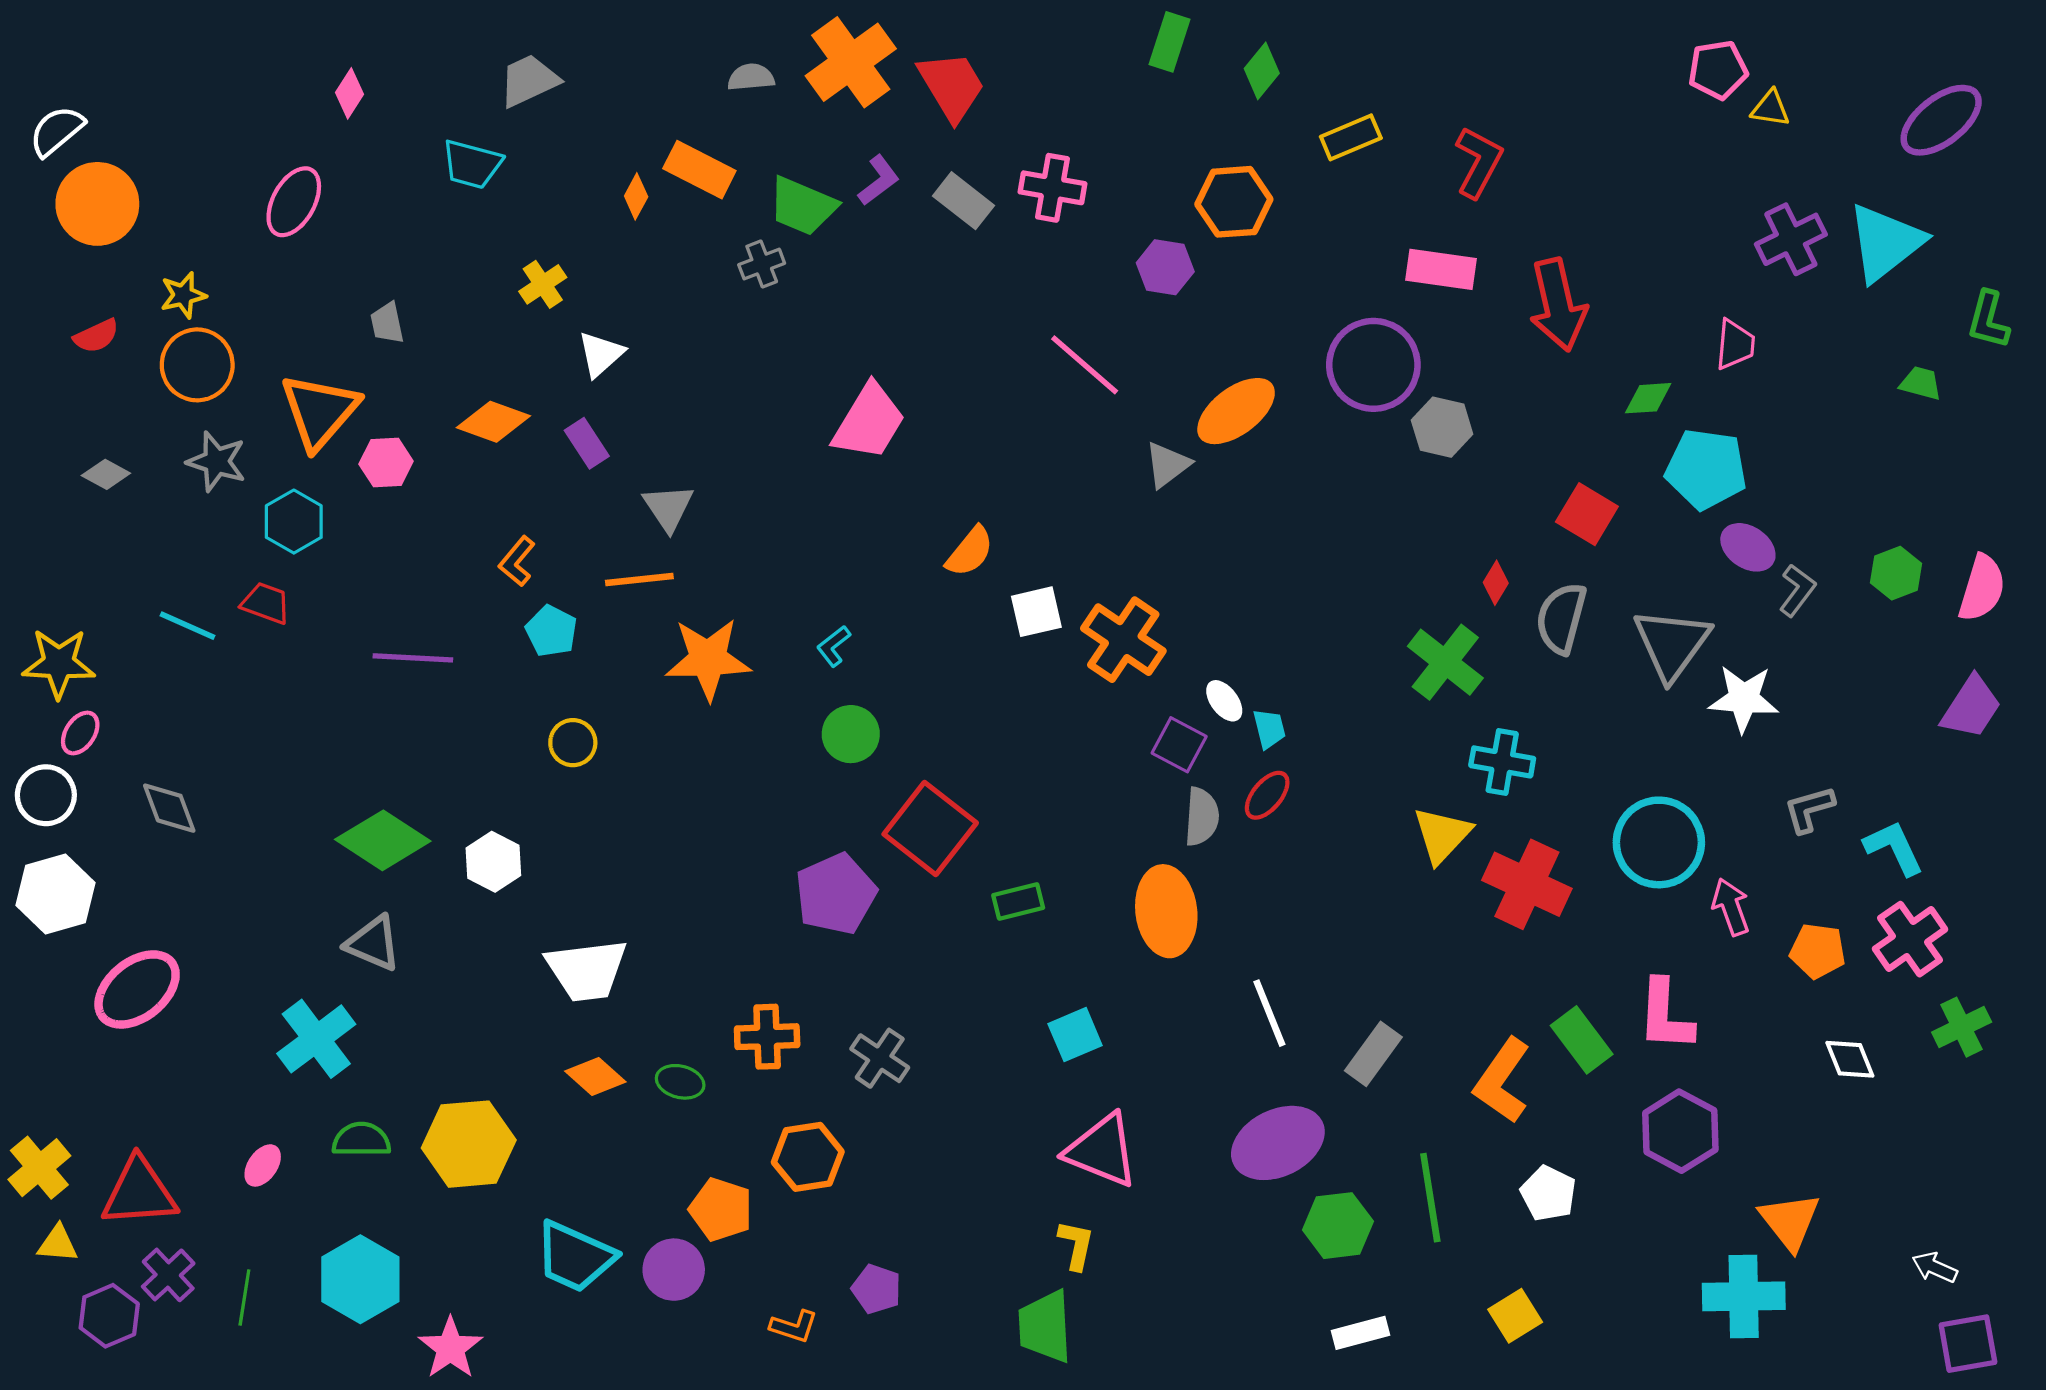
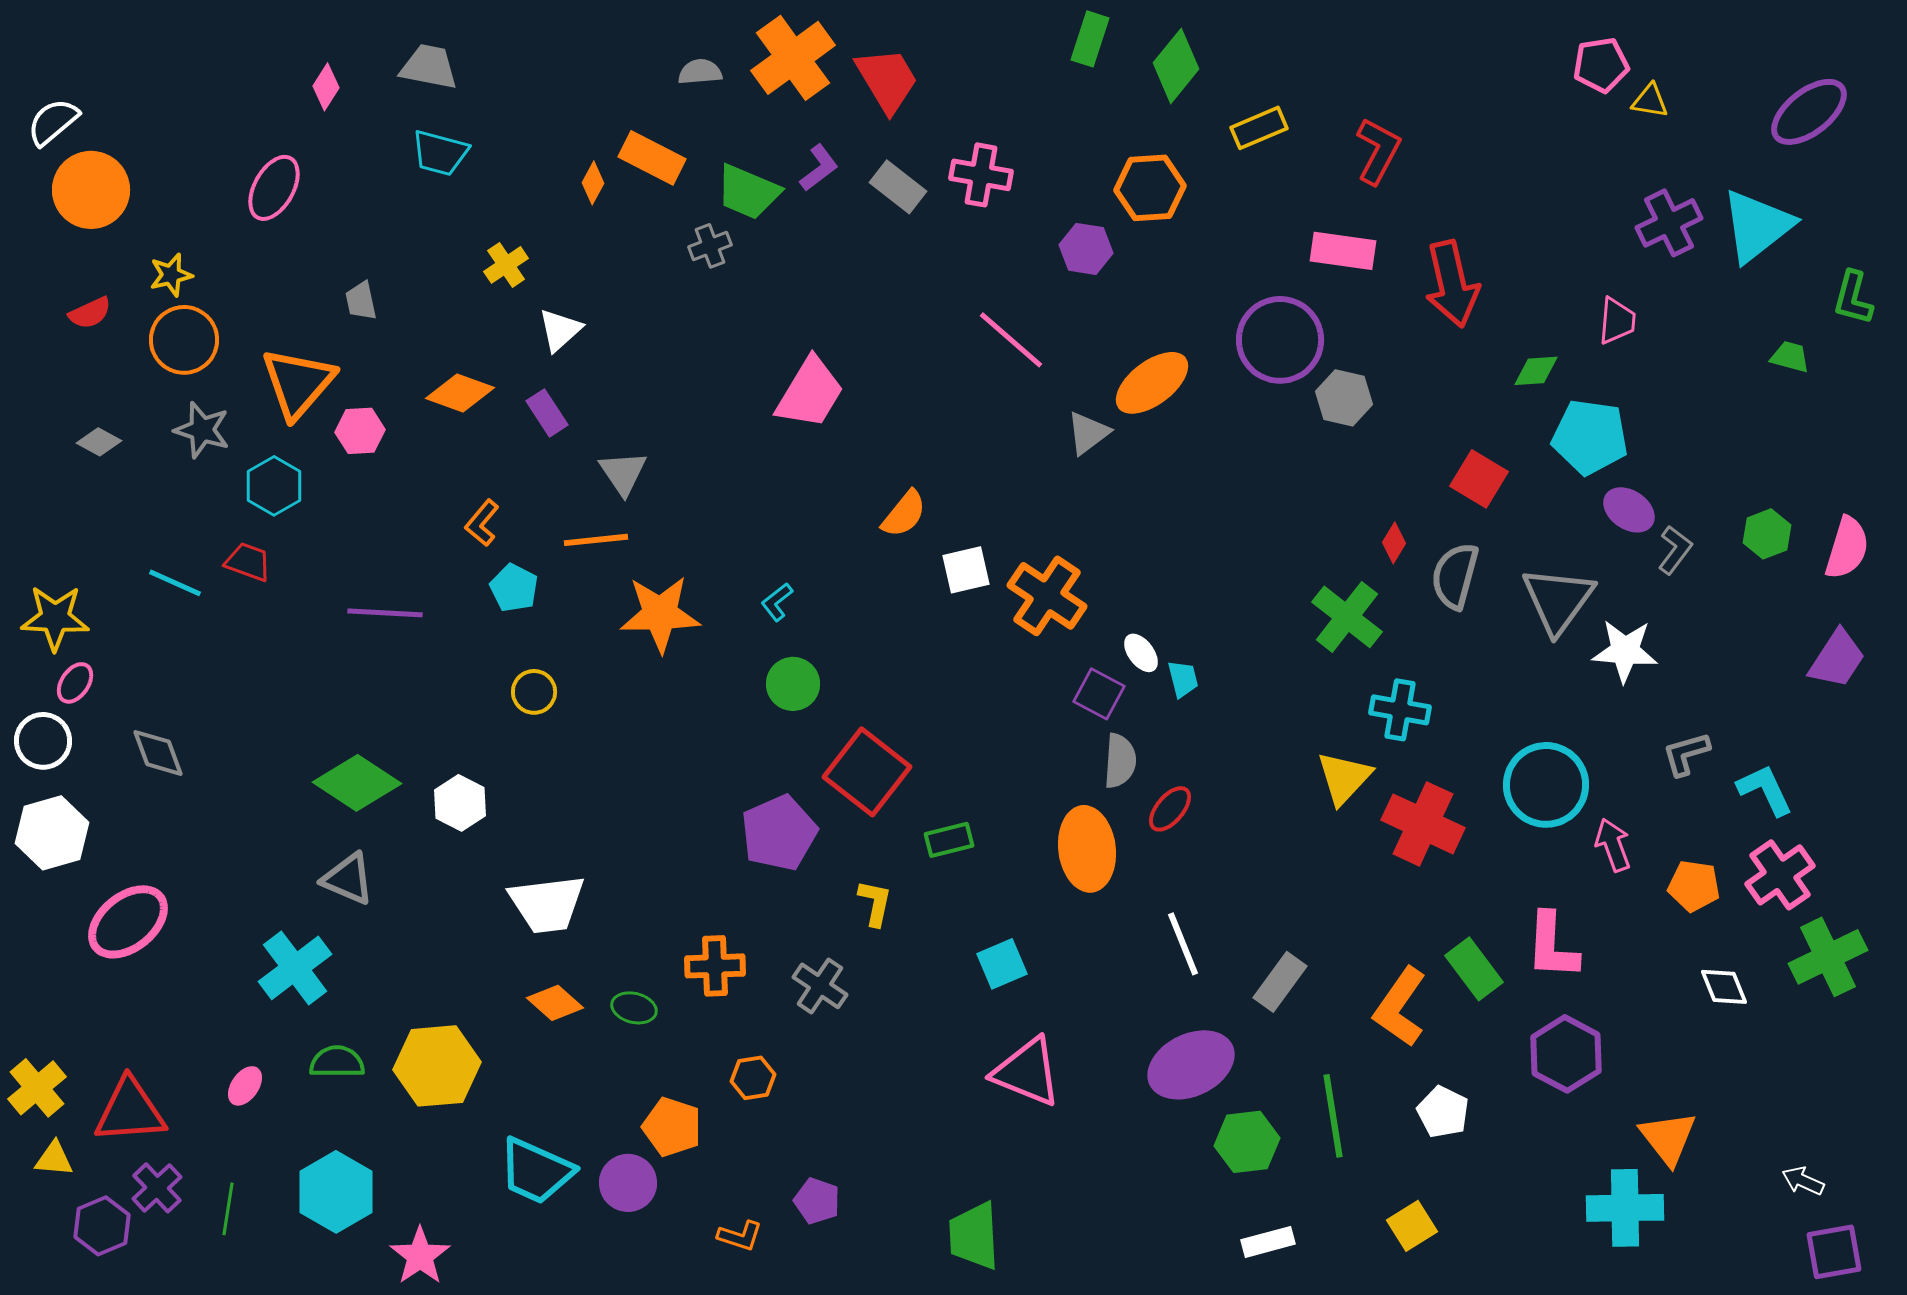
green diamond: (1262, 71) -> (1176, 66), size x1.4
gray trapezoid: (529, 80) -> (429, 67), moved, turned 36
red ellipse: (1267, 795) -> (1170, 809), moved
green cross: (1962, 1027) -> (1828, 957), size x1.4
orange hexagon: (808, 1157) -> (753, 1078), size x0.7
yellow L-shape: (1076, 1245) -> (875, 903), moved

